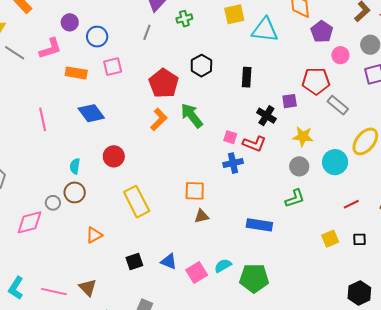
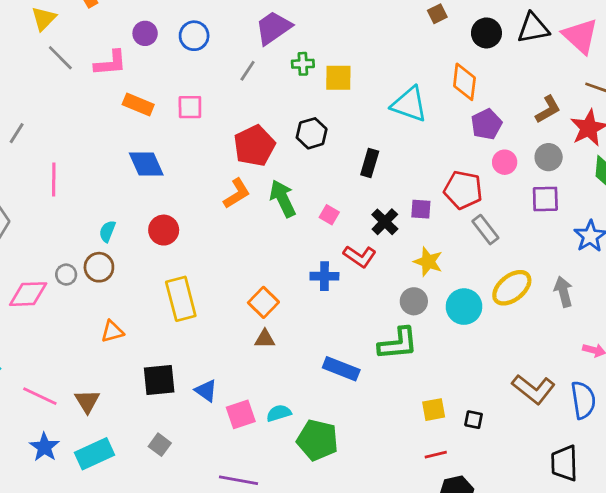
yellow square: (234, 14) -> (338, 78), moved
blue circle: (97, 37) -> (194, 36), moved
pink line: (43, 119) -> (54, 179), moved
pink square: (230, 137) -> (329, 215), moved
orange square: (195, 191) -> (263, 302), turned 30
green L-shape: (295, 198) -> (398, 344), size x1.4
red line: (351, 204) -> (436, 455), moved
black square: (134, 261) -> (159, 380), size x1.4

